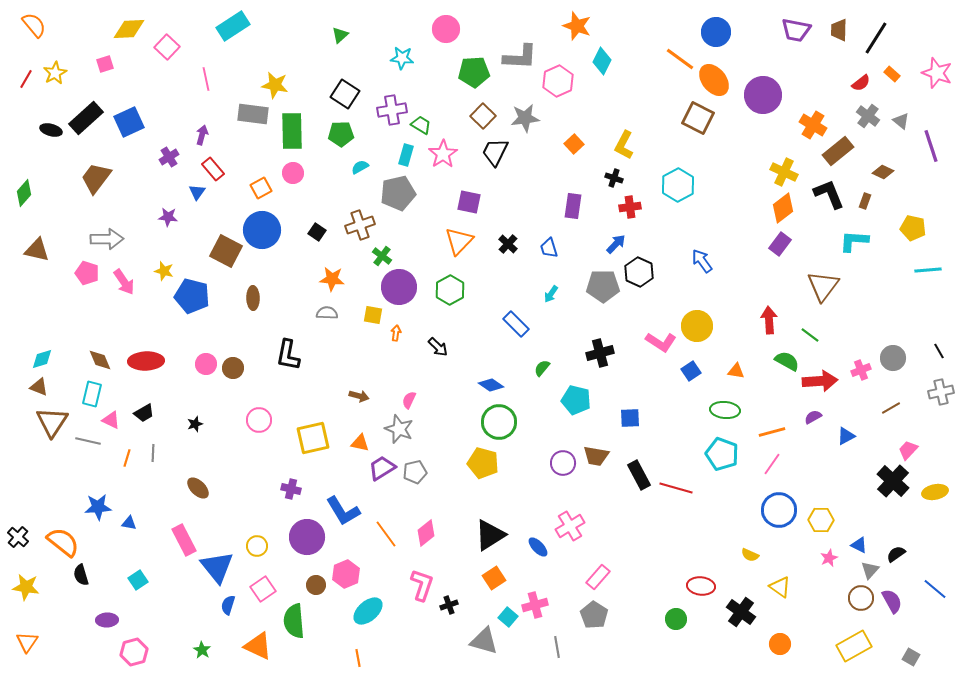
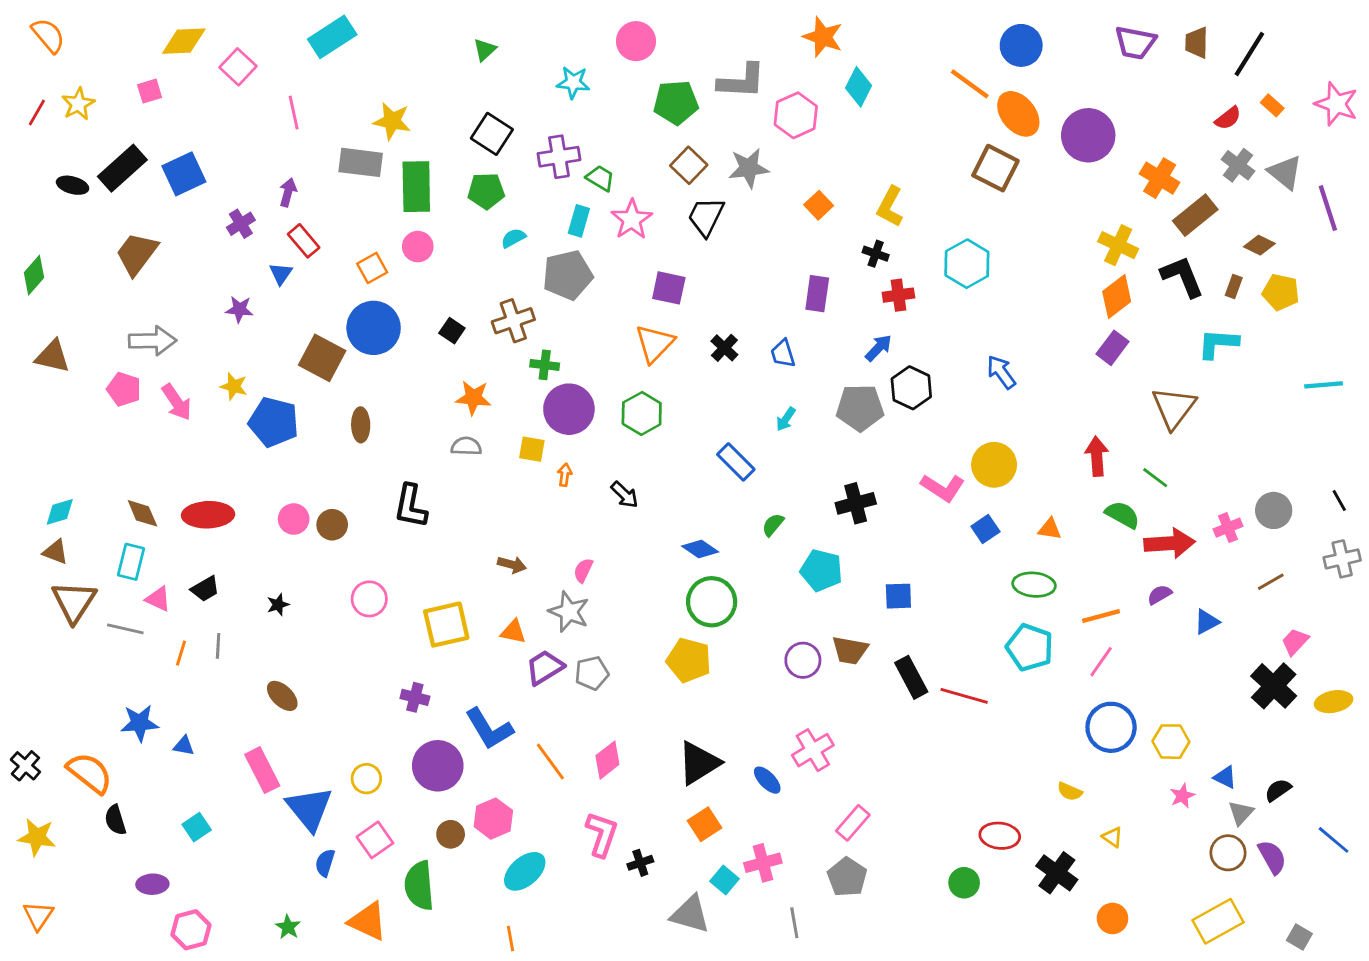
gray triangle: (901, 121) -> (1285, 172), size x1.5
yellow pentagon: (913, 228) -> (1281, 292), moved
green cross: (382, 256) -> (545, 365), turned -30
yellow triangle: (780, 587) -> (1112, 837), size x0.7

